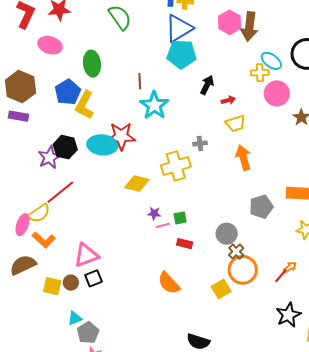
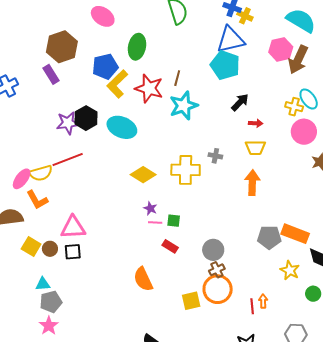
purple rectangle: (18, 116) -> (51, 74), turned 30
red star: (121, 136) -> (149, 88), moved
gray pentagon: (261, 207) -> (269, 237), moved
orange arrow: (290, 267) -> (263, 301), turned -72
red line: (281, 276) -> (252, 306), turned -63

